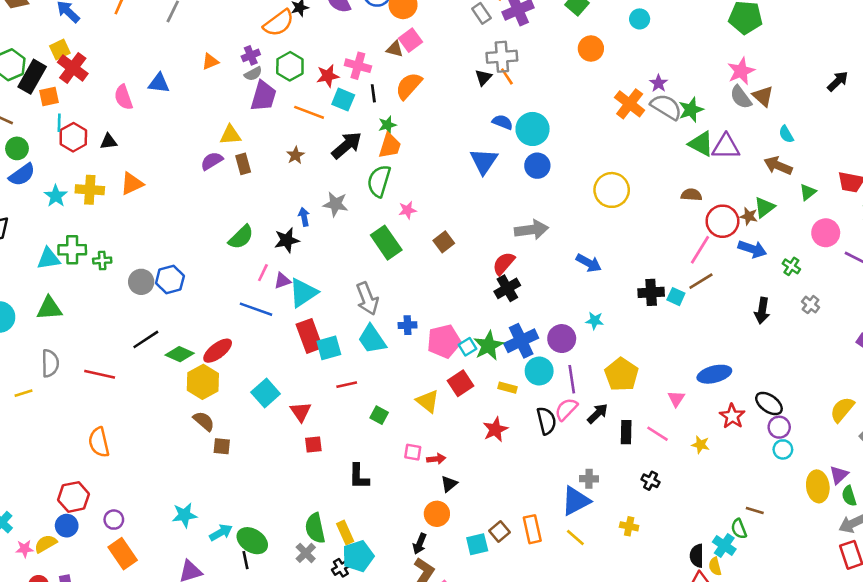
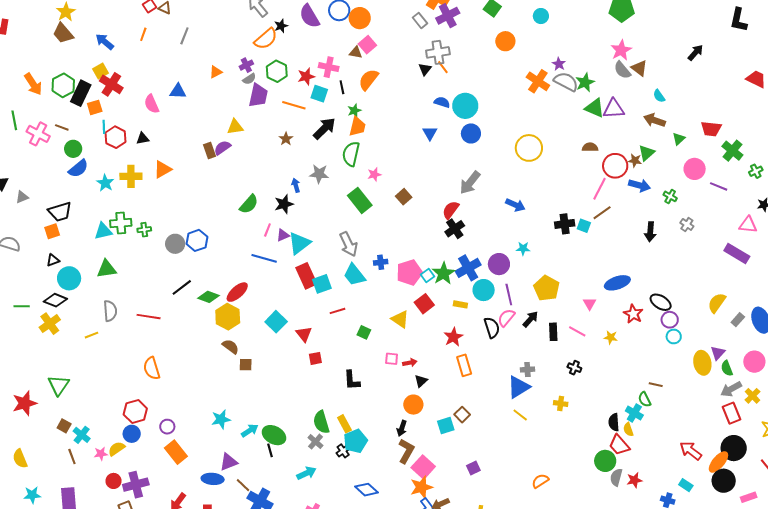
blue triangle: (484, 161) -> (430, 133), size x0.7
brown rectangle: (243, 164) -> (210, 150), moved
gray arrow: (531, 230) -> (470, 183), turned 140
orange rectangle: (532, 529) -> (464, 365), moved

